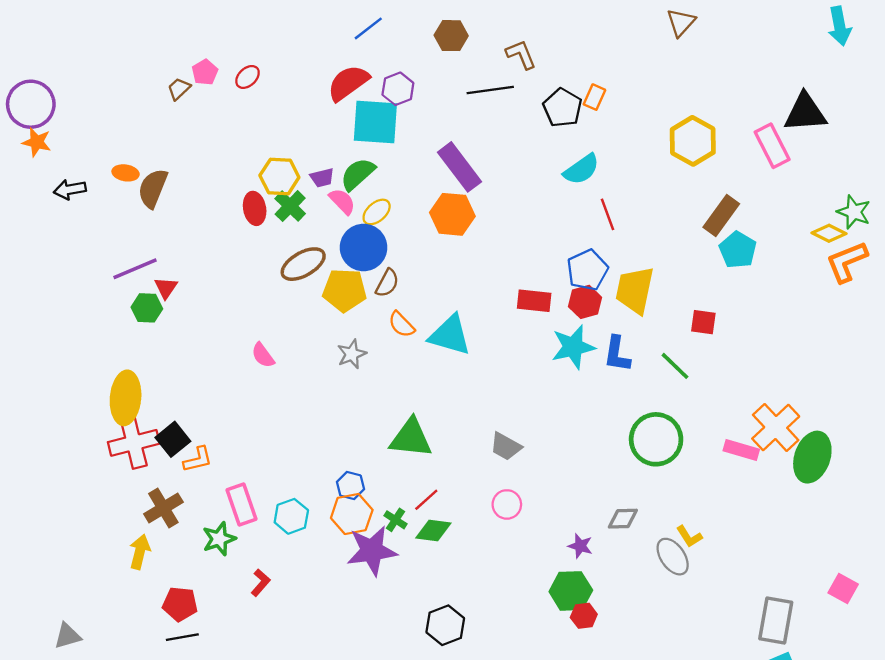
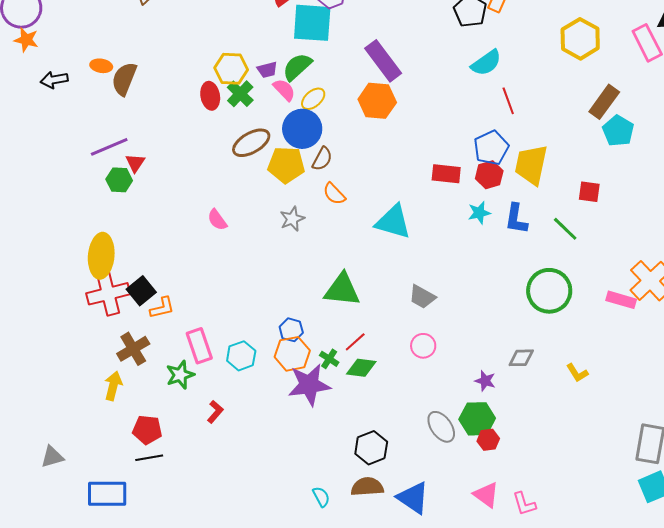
cyan triangle: (450, 335) -> (393, 222), moved
cyan star: (573, 347) -> (479, 213), size x0.6
gray ellipse: (673, 557) -> (441, 427), moved

